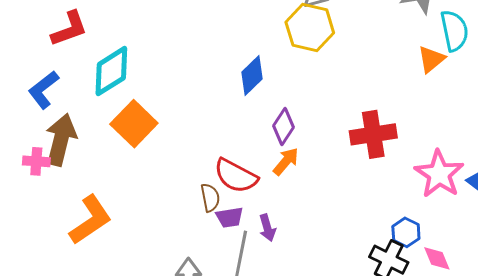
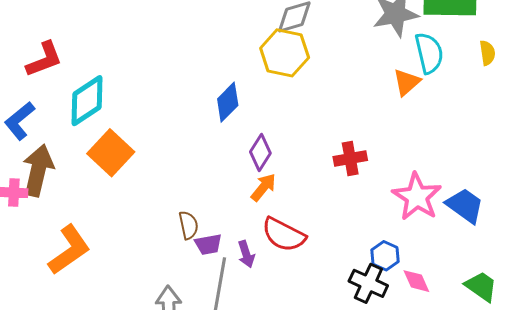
red cross: (373, 134) -> (350, 158), size x0.7
red semicircle: (236, 176) -> (284, 235), moved

